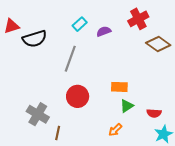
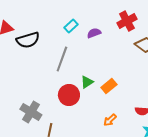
orange rectangle: (119, 87) -> (109, 86), turned -42
green triangle: (127, 106) -> (87, 82), moved
orange arrow: (115, 130) -> (110, 120), moved

